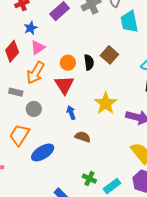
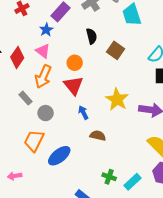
blue star: (31, 28) -> (46, 30), moved
pink triangle: (38, 48) -> (43, 51), turned -42
black semicircle: (89, 62) -> (91, 36), moved
gray rectangle: (16, 92) -> (25, 98), turned 40

